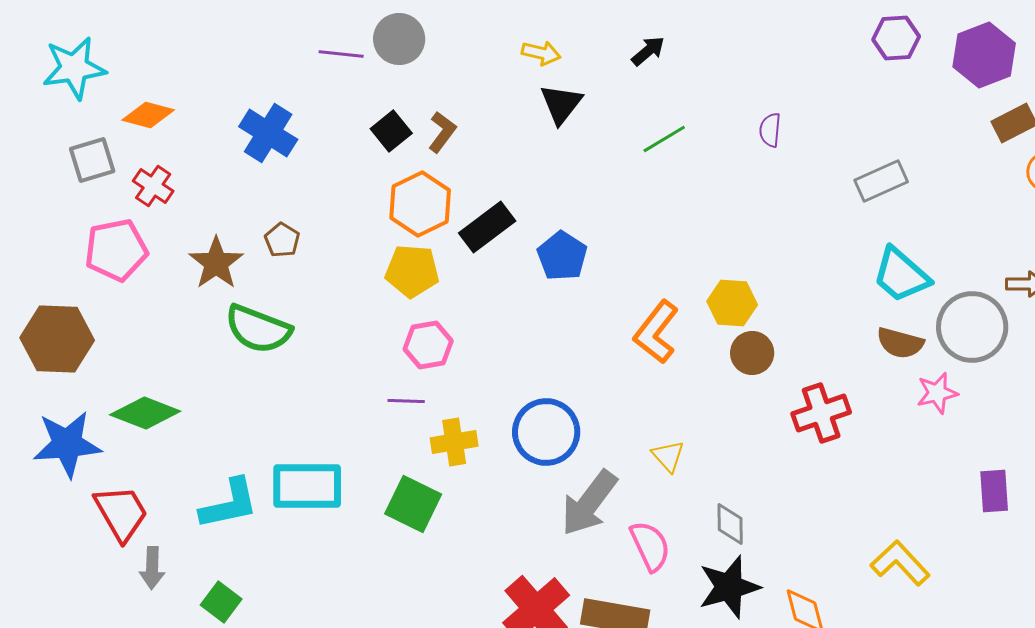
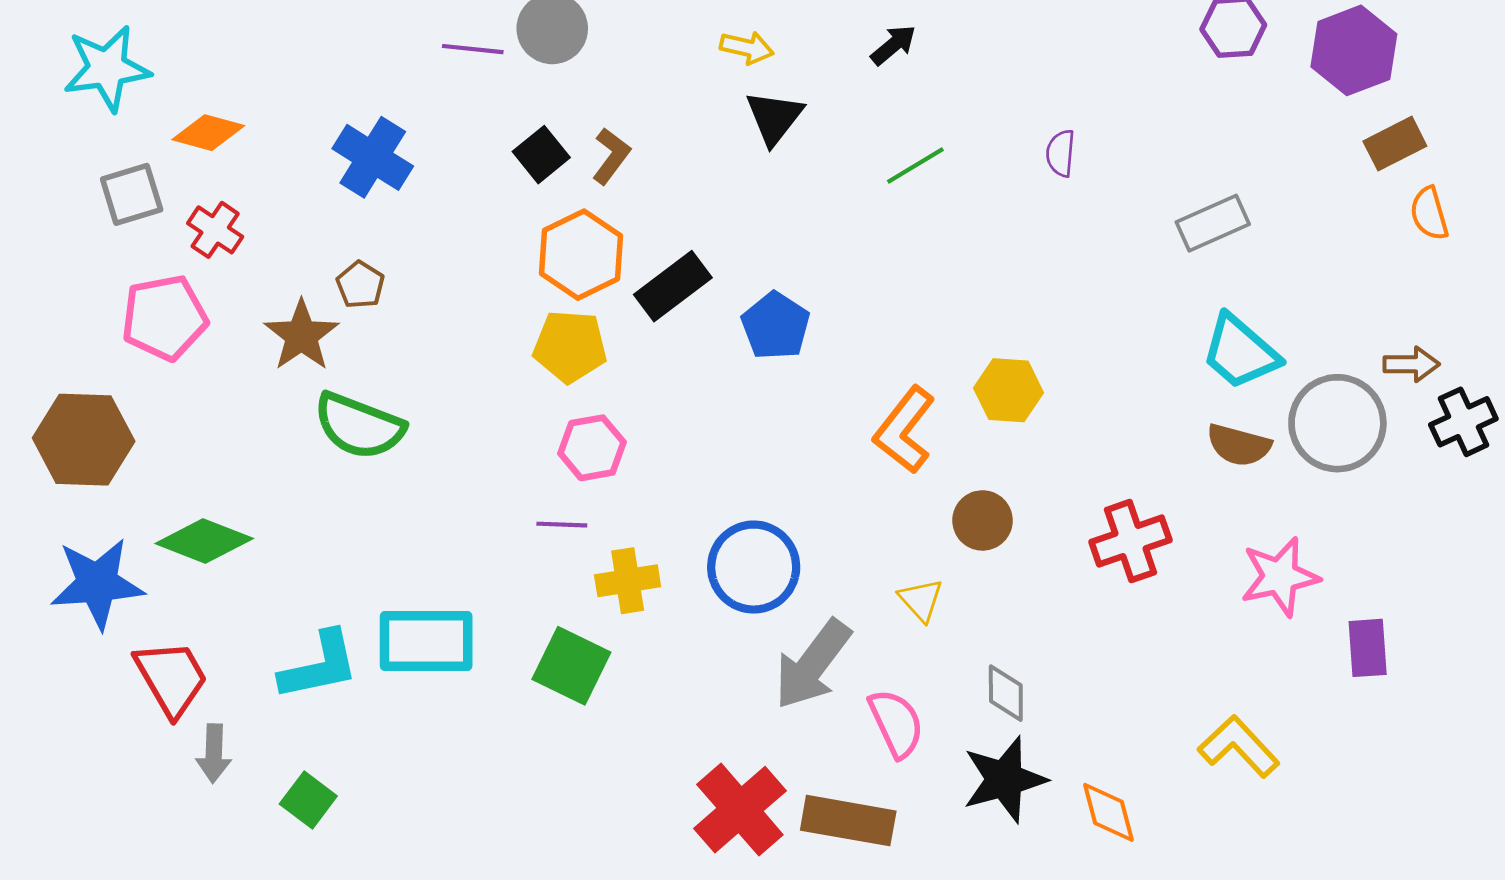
brown pentagon: (282, 240) -> (360, 285), moved
brown circle: (752, 353) -> (983, 520), moved
pink star: (937, 393) -> (1280, 577), moved, size x1.4

